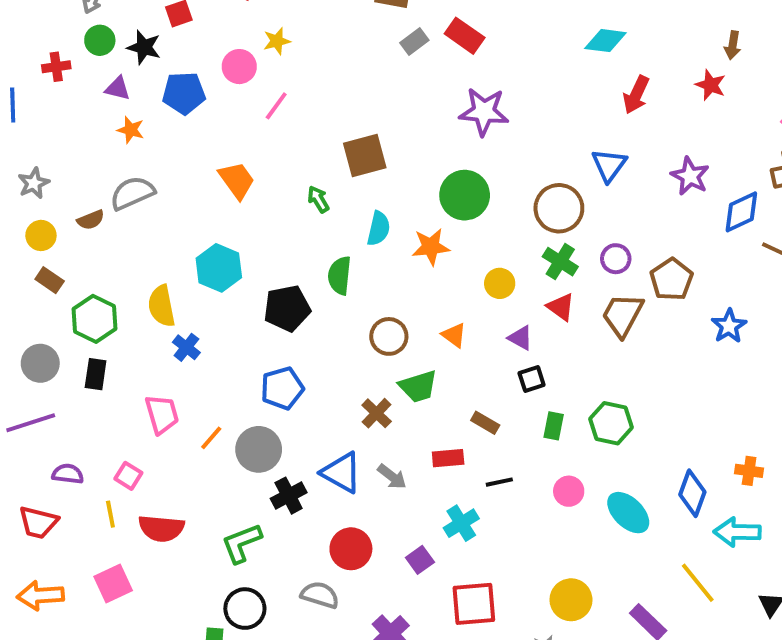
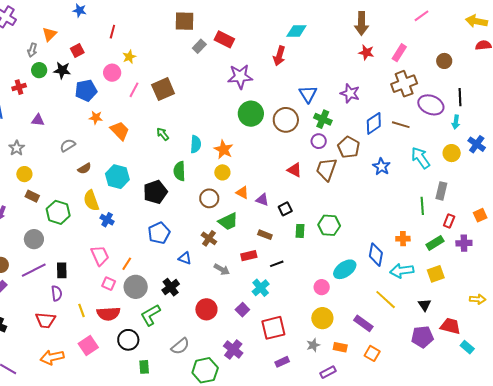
brown arrow: (733, 45) -> (361, 23), size x1.6
red star: (710, 85) -> (366, 52), moved
purple triangle: (118, 88) -> (38, 120), moved
red arrow: (636, 95) -> (279, 56), moved
orange star: (131, 130) -> (96, 118), moved
brown square: (365, 156) -> (163, 89), moved
gray semicircle: (132, 193) -> (68, 145), size x0.7
green circle: (465, 195) -> (251, 114), moved
blue diamond: (741, 212) -> (374, 123), moved
brown semicircle: (91, 220) -> (84, 168), moved
orange star: (431, 247) -> (224, 149), turned -30
green cross: (560, 262) -> (323, 119), moved
yellow circle: (500, 283) -> (222, 172), moved
purple triangle: (520, 338) -> (262, 200), moved
black rectangle: (96, 374) -> (62, 270), moved
gray circle: (259, 449) -> (136, 287), moved
blue triangle: (341, 473) -> (185, 258), moved, size x0.6
purple semicircle: (68, 474) -> (57, 293), turned 84
pink square: (128, 476) -> (109, 284), moved
pink circle: (569, 491) -> (322, 287), moved
cyan ellipse: (628, 513) -> (345, 269), turned -70
gray semicircle: (320, 595) -> (180, 346), moved, turned 132
black circle: (245, 609) -> (128, 340), moved

